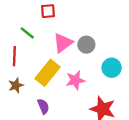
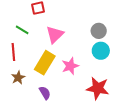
gray circle: (86, 45) -> (99, 31), moved

